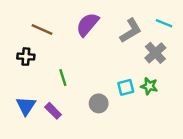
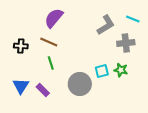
purple semicircle: (88, 24) -> (54, 18), moved
brown line: (42, 29) -> (49, 42), moved
gray cross: (155, 53) -> (126, 43), turned 36
gray circle: (99, 103) -> (80, 84), size x1.5

